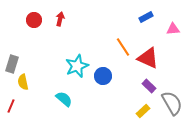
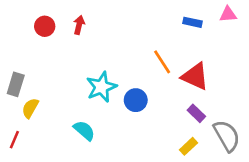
blue rectangle: (146, 17) -> (192, 22), turned 40
pink triangle: (173, 29) -> (228, 14), moved
yellow semicircle: (23, 82) -> (30, 108), turned 42

